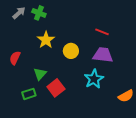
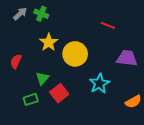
red line: (102, 32) -> (108, 25), moved
yellow circle: (71, 51) -> (75, 54), size x1.5
purple trapezoid: (103, 55) -> (127, 58), moved

